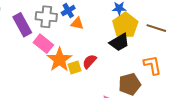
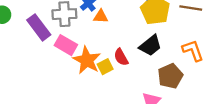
black trapezoid: (119, 42) -> (150, 46), moved
red semicircle: (89, 61) -> (121, 57), turned -63

